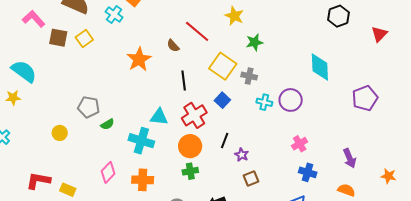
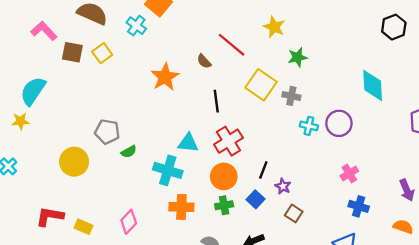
cyan semicircle: (24, 71) -> (33, 91), turned -92
blue square: (222, 100) -> (256, 199), moved
yellow circle: (60, 133) -> (74, 162), size x1.6
pink diamond: (108, 172) -> (129, 222), moved
brown square: (251, 178) -> (294, 213), turned -35
orange cross: (143, 180) -> (181, 207), moved

